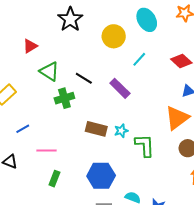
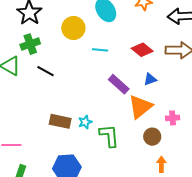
cyan line: (139, 59) -> (100, 50), turned 56
purple rectangle: (120, 88) -> (119, 84), moved
green cross: (64, 98) -> (30, 44), moved

